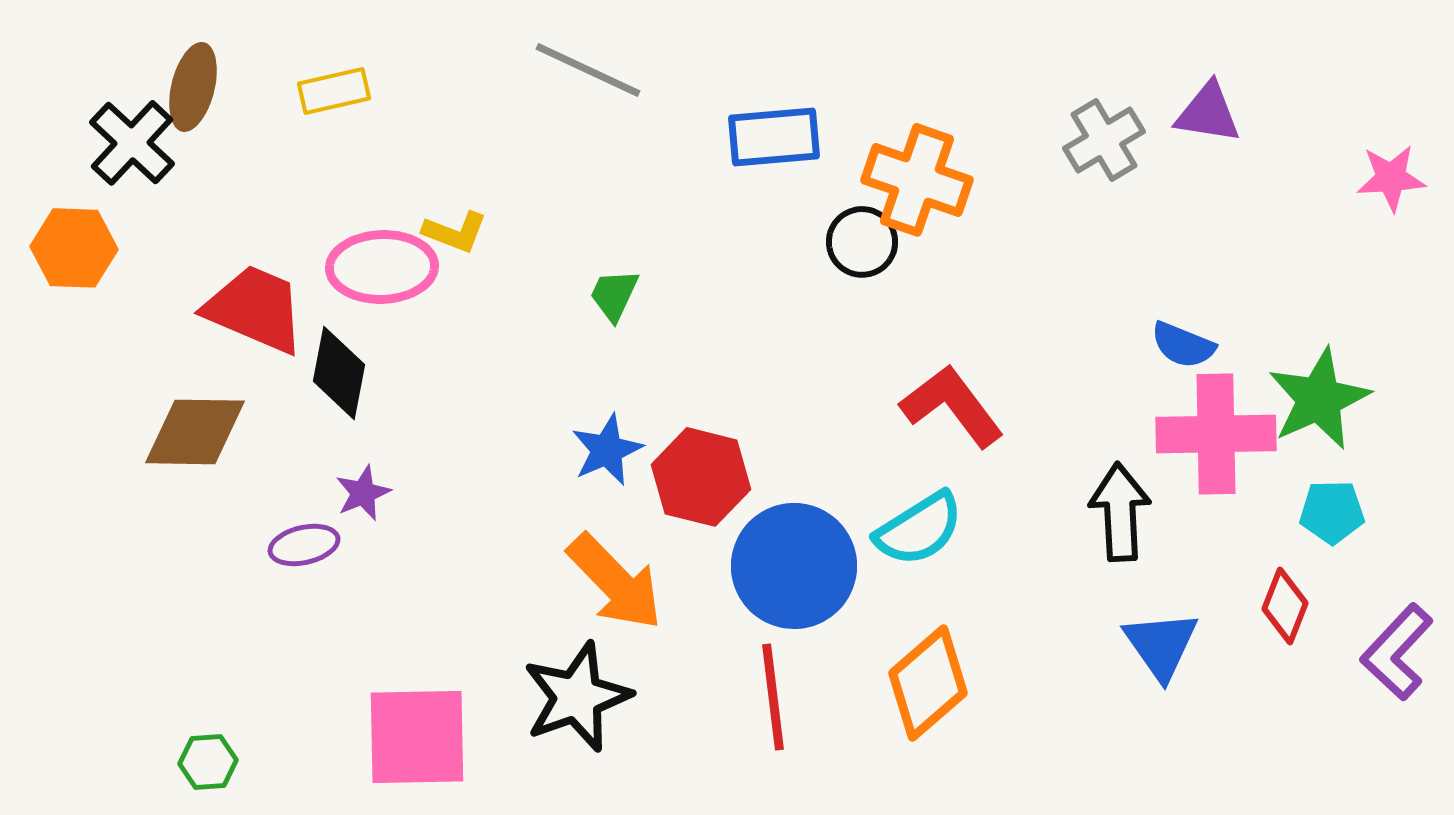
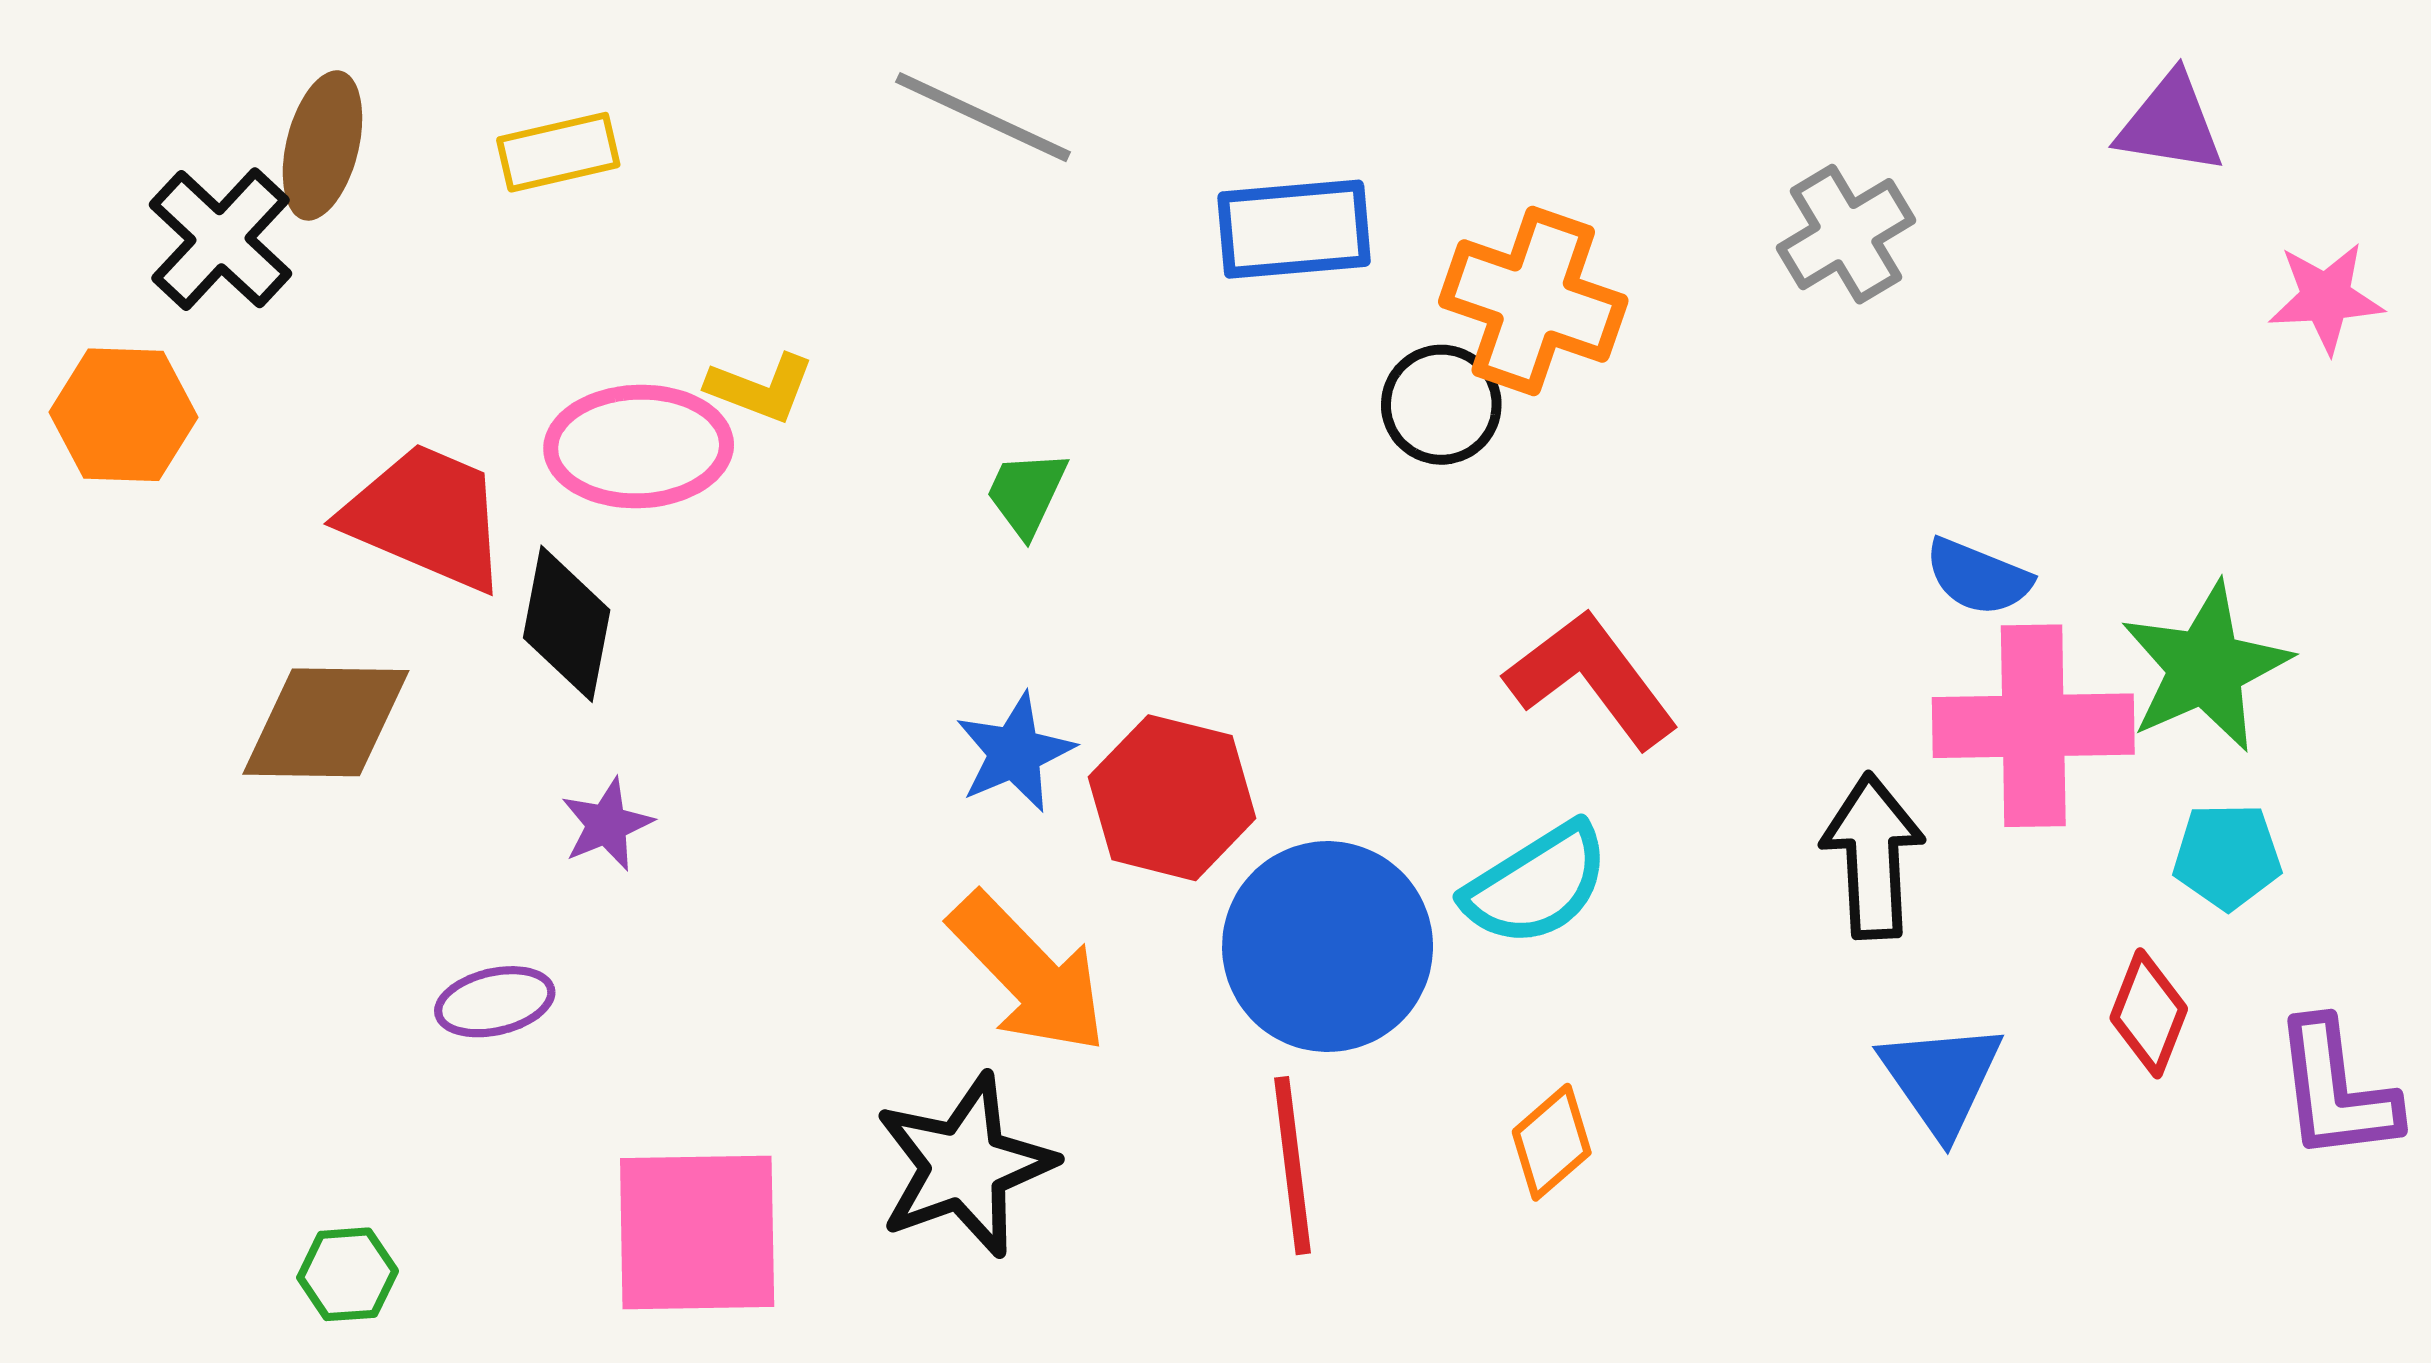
purple triangle: (1208, 113) -> (2170, 124), moved
purple ellipse: (304, 545) -> (495, 1002), moved
purple L-shape: (1397, 652) -> (2336, 1090), turned -50
orange diamond: (928, 683) -> (1552, 1142), size x0.6

